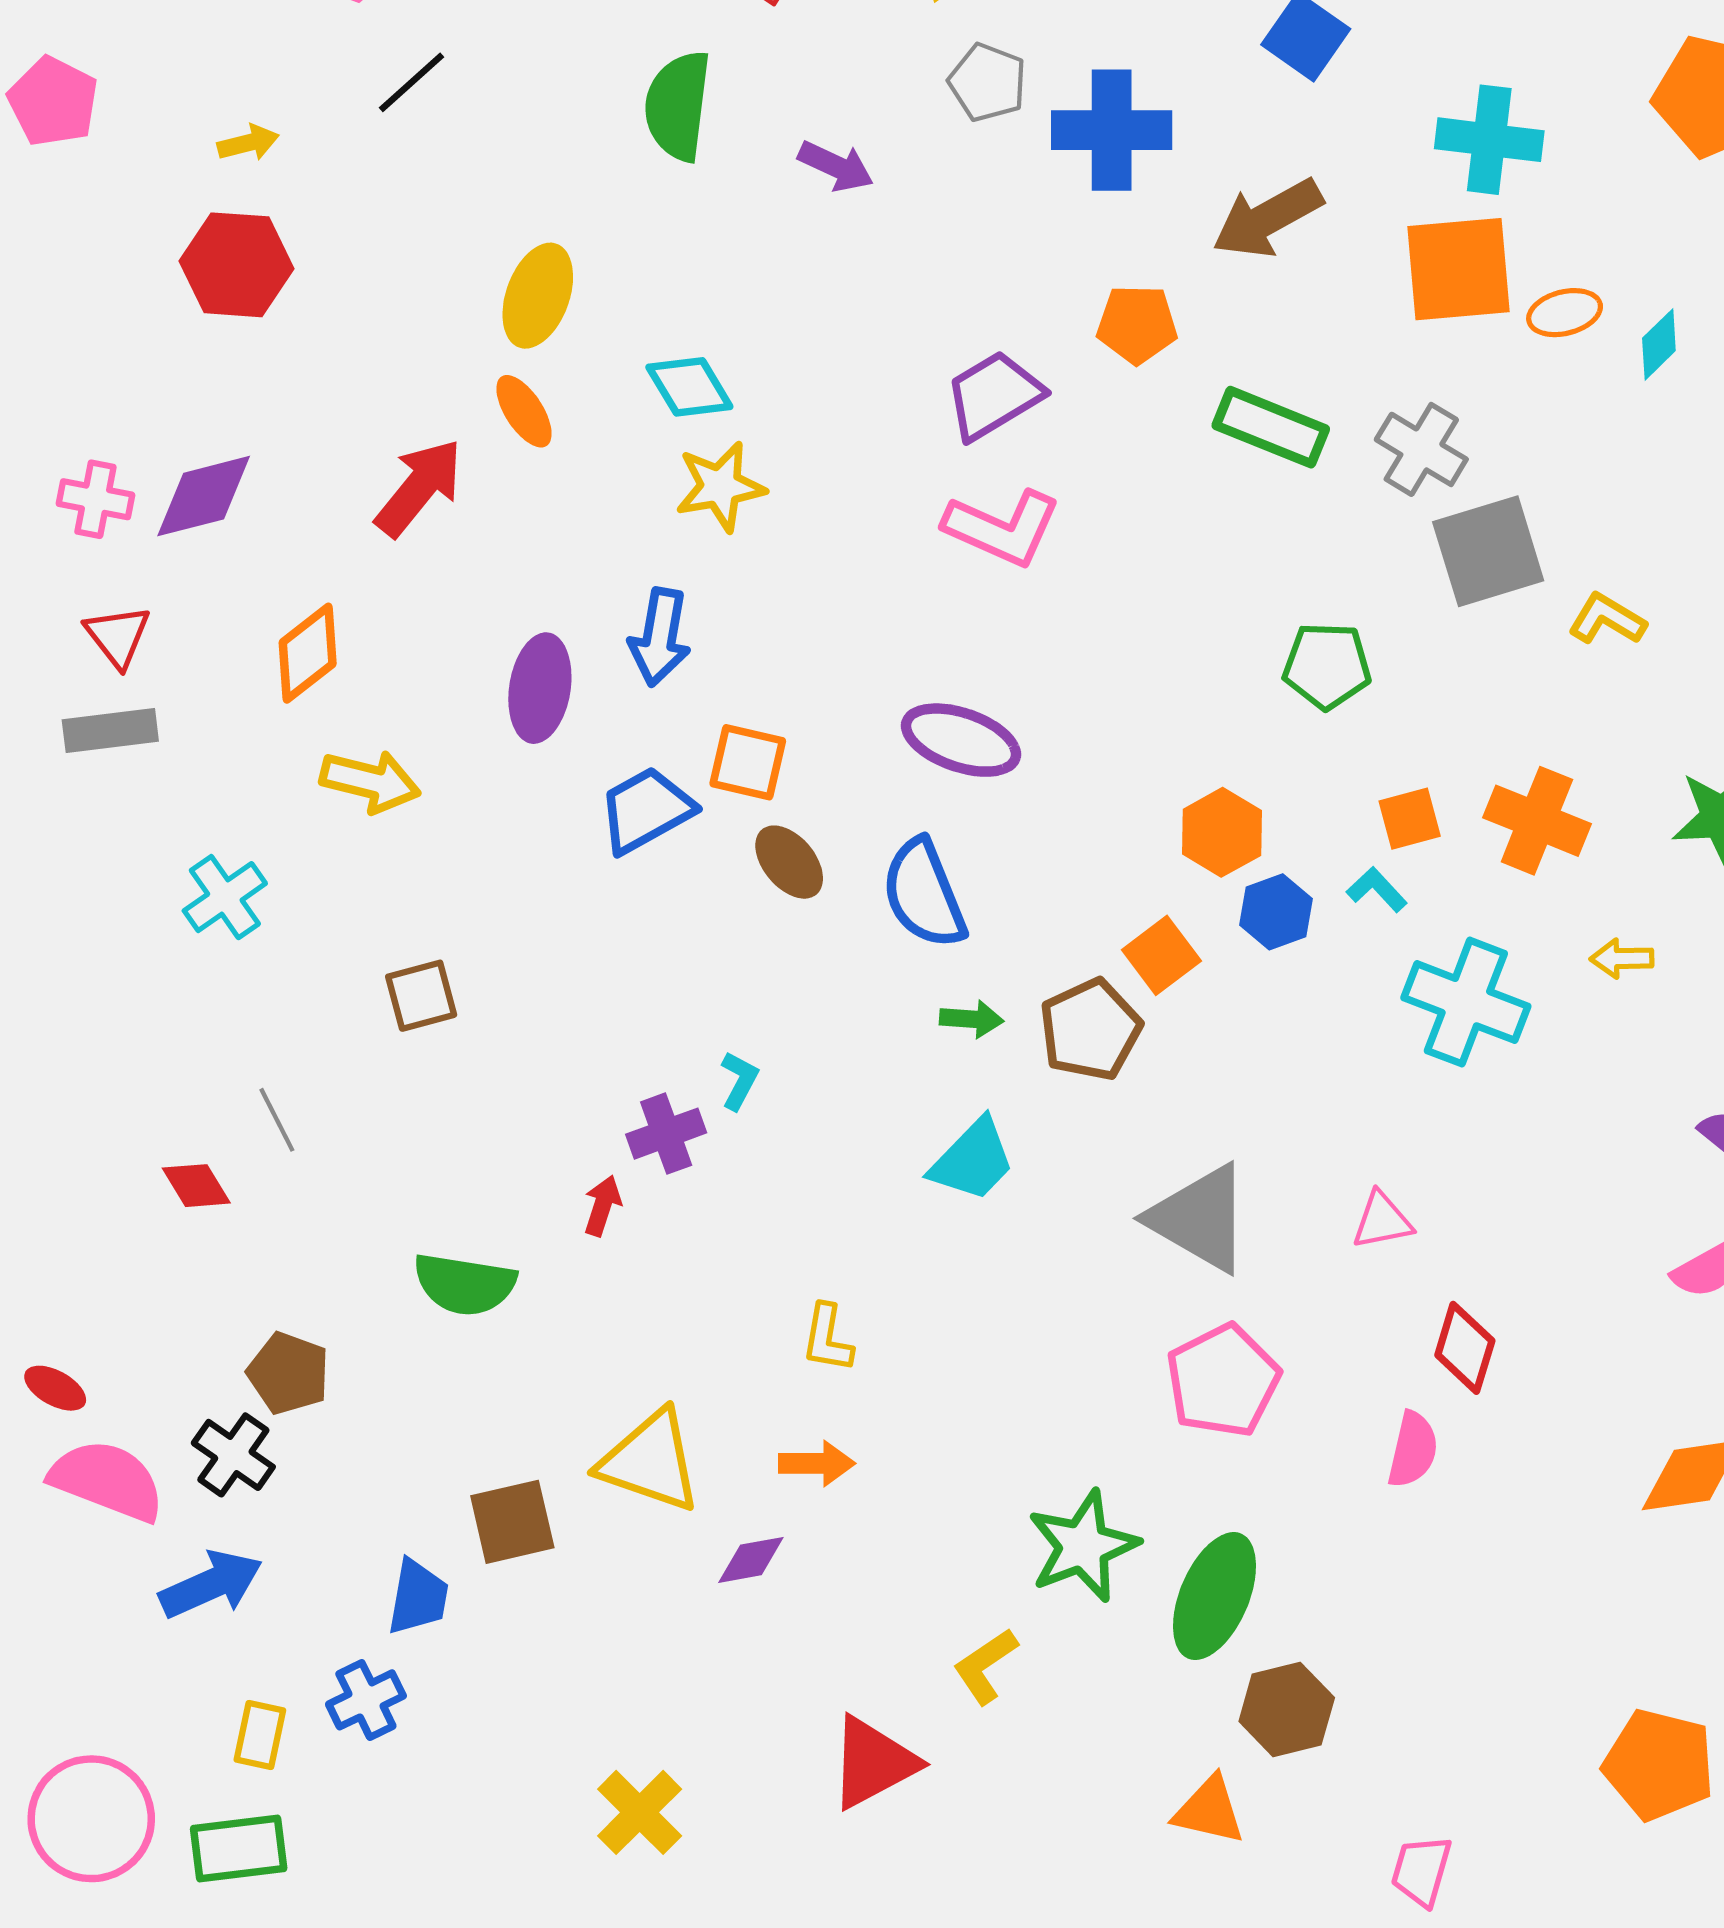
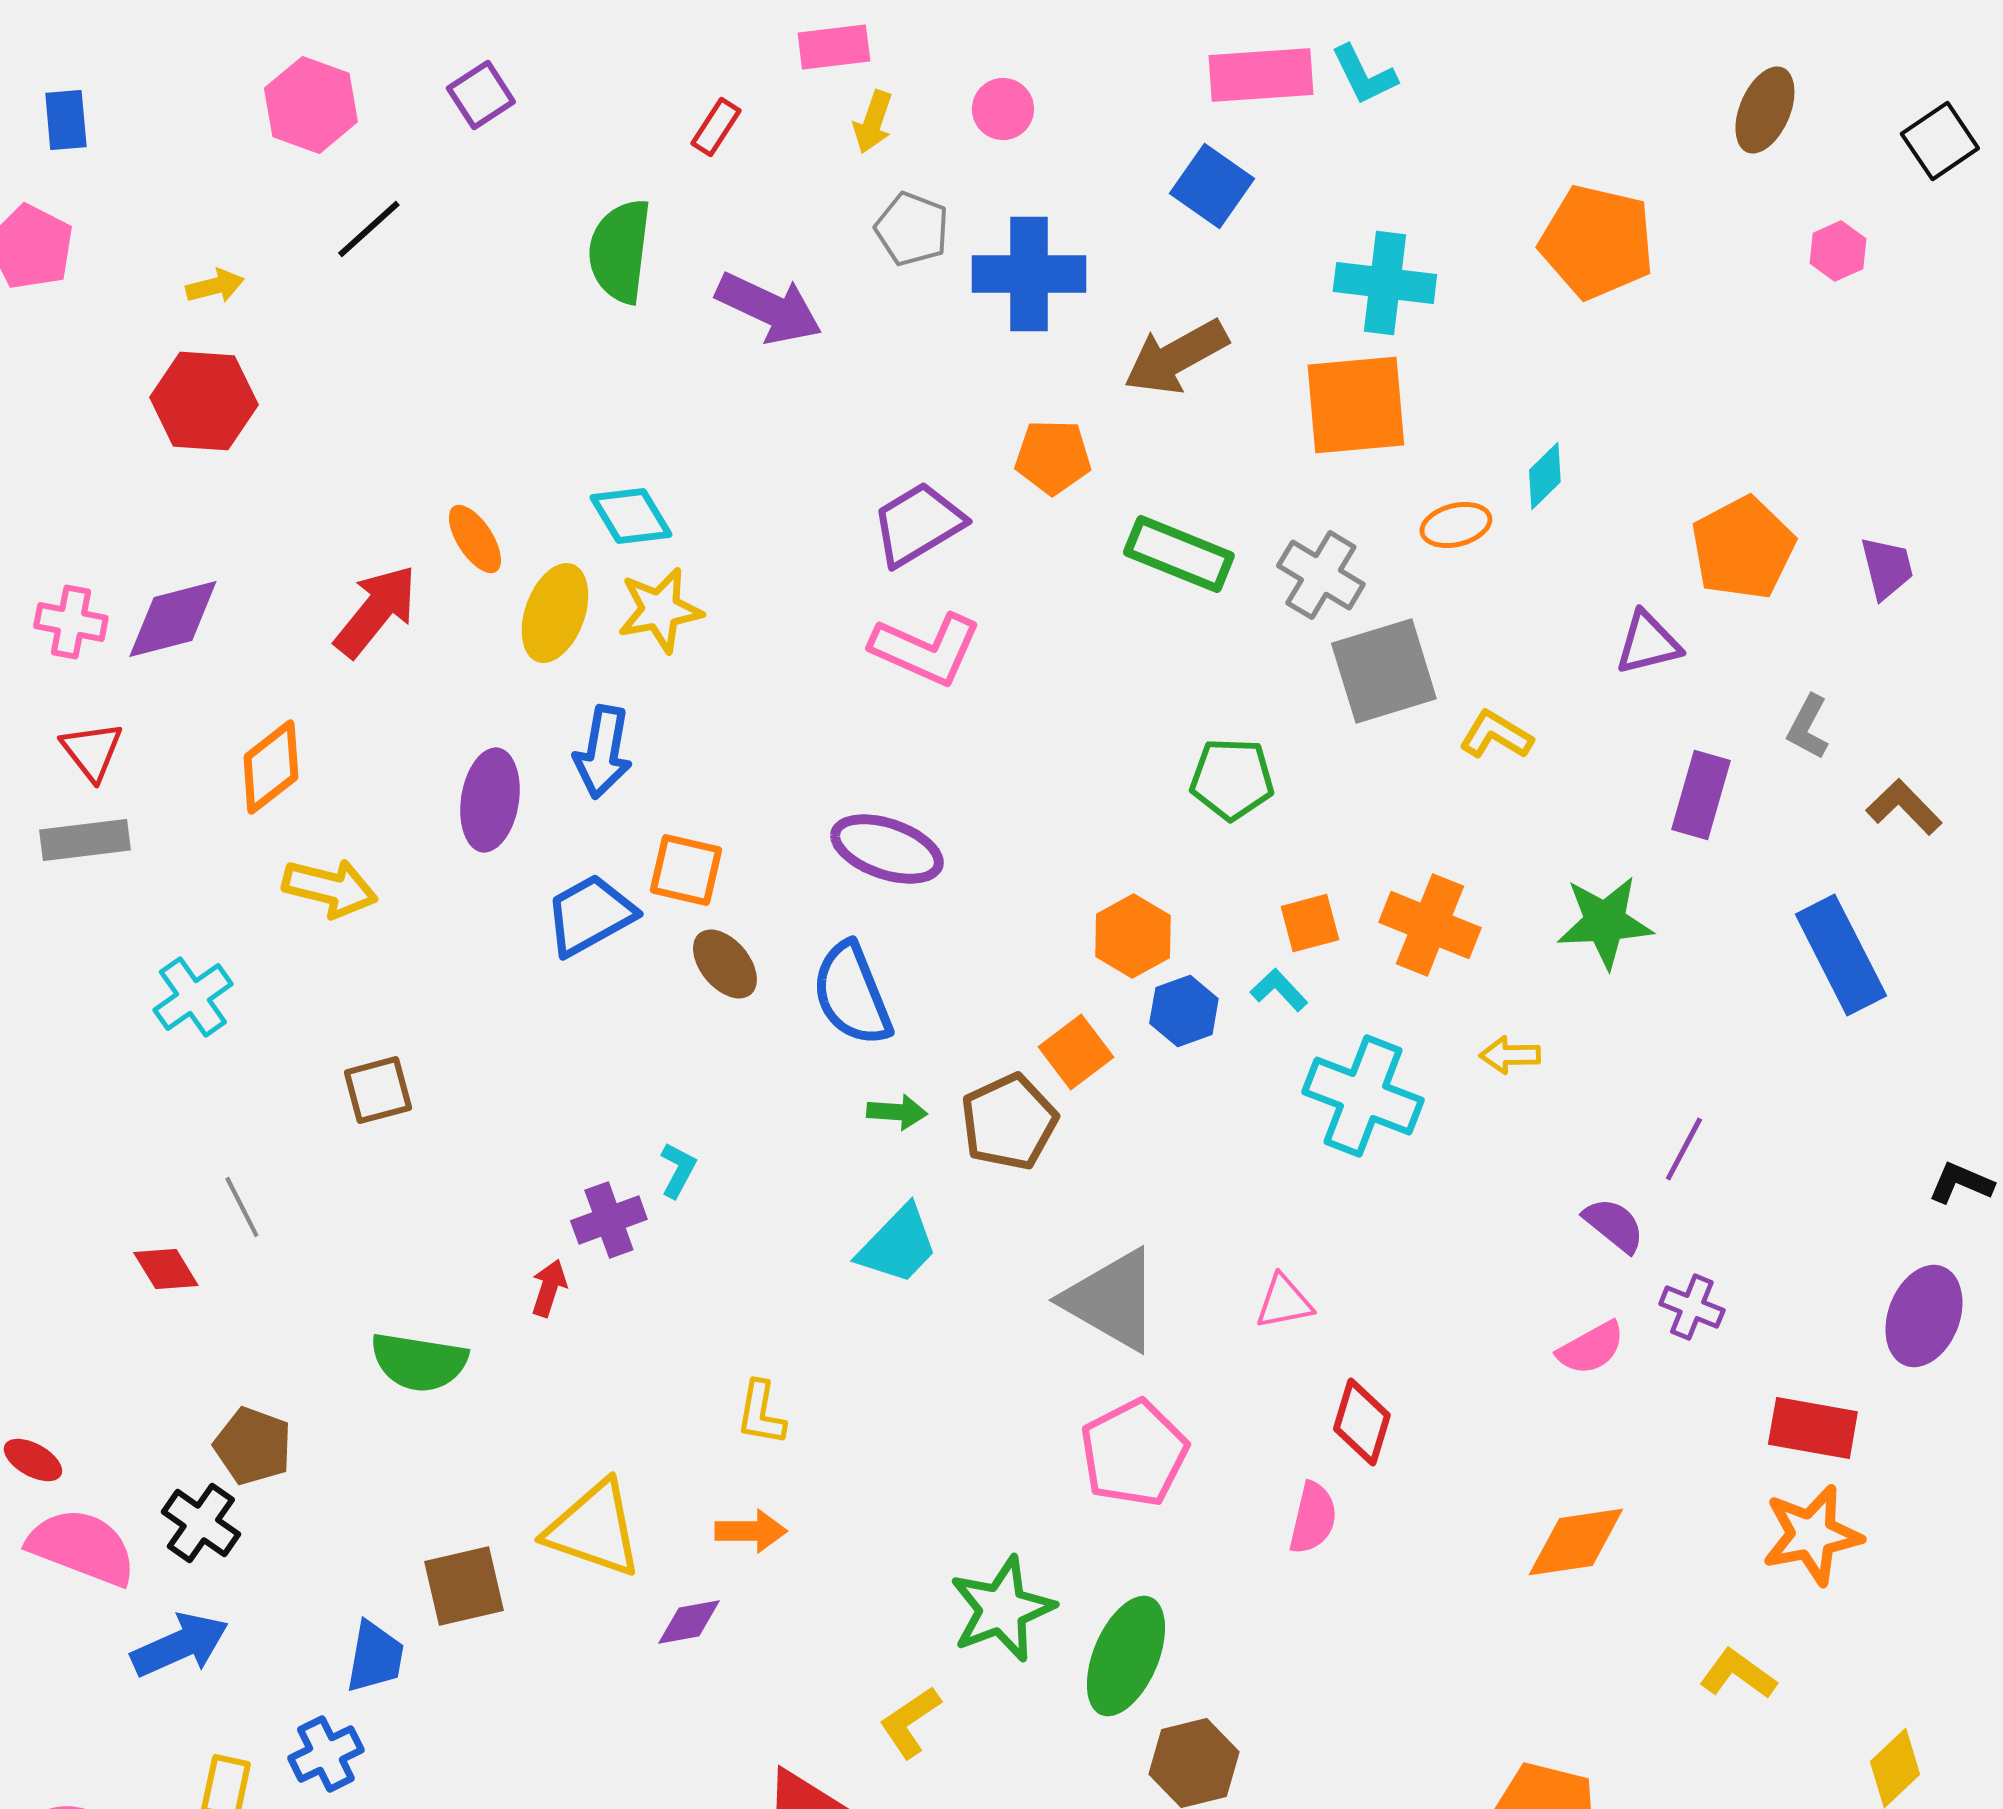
purple arrow: (836, 166) -> (769, 308), size x1.5
yellow ellipse: (538, 296) -> (555, 613), moved
orange ellipse: (1565, 313) -> (1456, 525), moved

